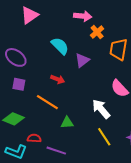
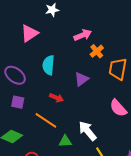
pink arrow: (83, 16) -> (83, 35), turned -30
cyan semicircle: (60, 46) -> (48, 65), moved, turned -132
white arrow: (101, 109) -> (88, 131), moved

